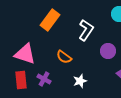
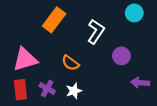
pink triangle: (25, 54) -> (25, 59), turned -35
white star: (80, 81) -> (74, 91), moved

